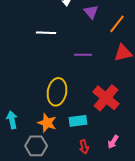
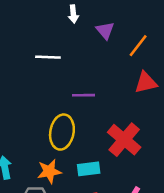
purple line: (83, 55) -> (84, 95), moved
orange star: (47, 123) -> (49, 171), turned -30

